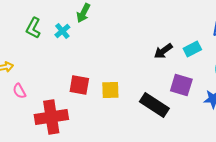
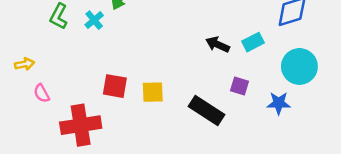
black arrow: (163, 51) -> (218, 44), turned 60
purple square: (181, 85) -> (240, 86), size x0.7

